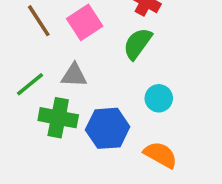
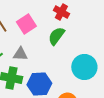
cyan circle: (159, 98) -> (84, 67), moved, size x1.6

